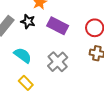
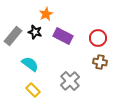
gray cross: (58, 62) -> (70, 81), moved

